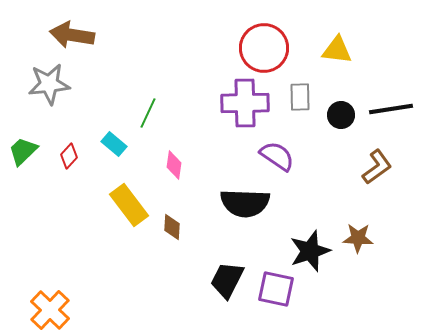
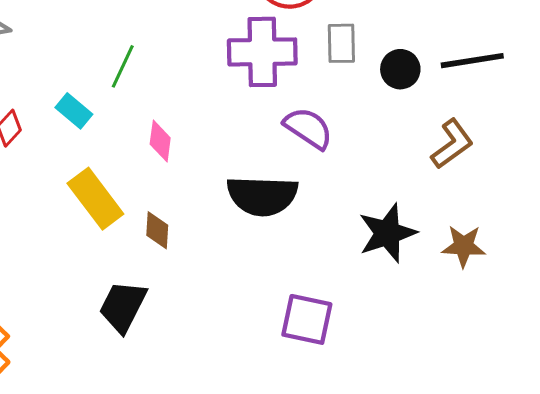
brown star: (358, 238) -> (464, 246), moved
black star: (310, 251) -> (387, 233), moved
black trapezoid: (227, 280) -> (123, 306), moved

